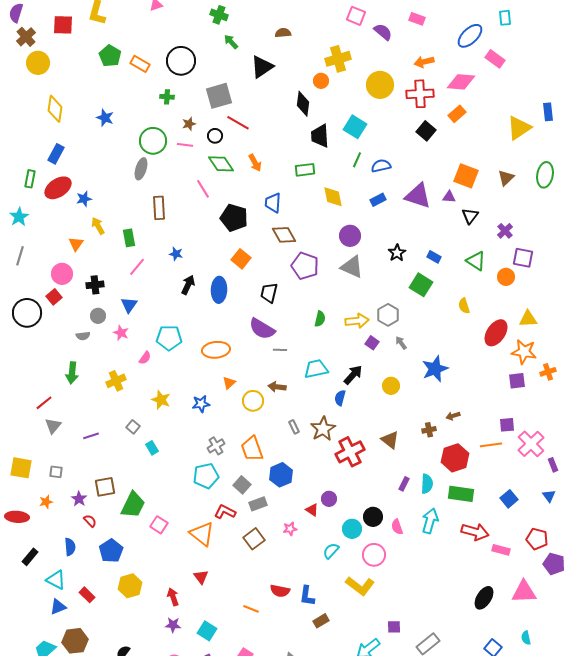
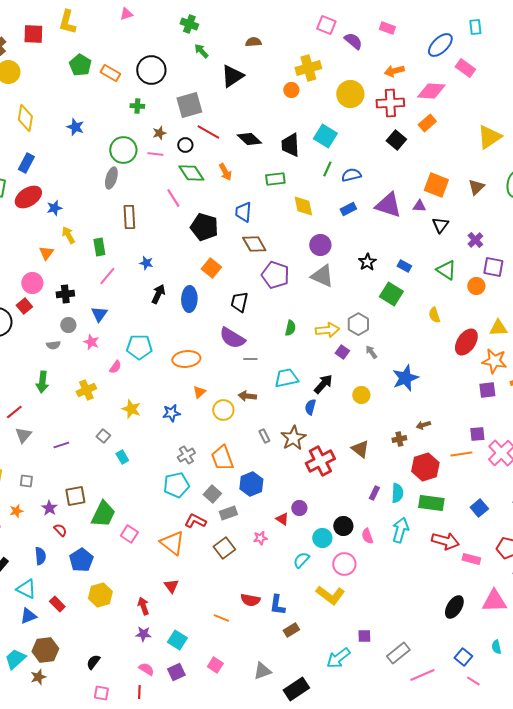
black diamond: (303, 104) -> (249, 139), moved, turned -55

